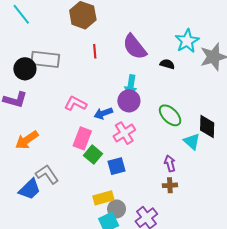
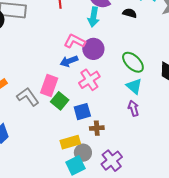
cyan arrow: (131, 85) -> (93, 17), moved
pink L-shape: (76, 104) -> (75, 41), moved
cyan triangle: (192, 141) -> (134, 86), moved
gray L-shape: (47, 174) -> (28, 97), moved
brown cross: (170, 185) -> (97, 128), moved

